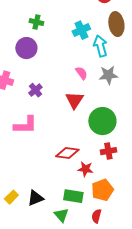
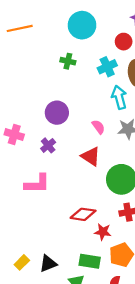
green cross: (36, 22) -> (68, 61), moved
cyan cross: (81, 30) -> (107, 67), moved
purple circle: (26, 48) -> (57, 113), moved
red triangle: (74, 100) -> (91, 156), turned -30

